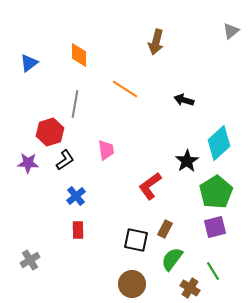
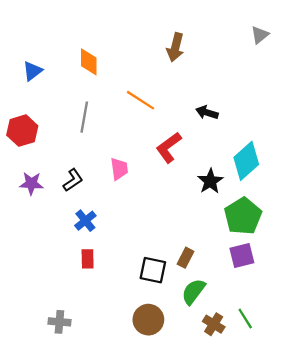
red hexagon: (50, 132) -> (22, 131), moved
red L-shape: (150, 186) -> (169, 147), moved
gray cross: (30, 260) -> (59, 322), moved, turned 36
green line: (213, 271) -> (245, 319), moved

